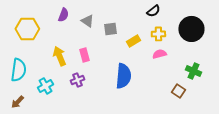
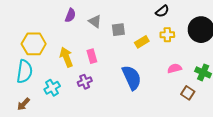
yellow hexagon: (27, 29) -> (34, 44), moved
pink semicircle: (159, 54) -> (174, 68), moved
blue semicircle: (123, 76) -> (132, 78), turned -30

